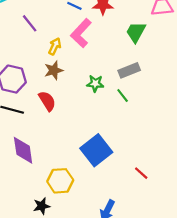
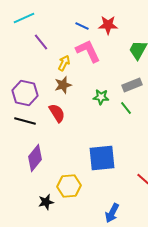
pink L-shape: (81, 33) -> (88, 51), turned 112
purple diamond: (23, 150) -> (35, 158), turned 48
blue square: (96, 150) -> (102, 158), turned 32
black star: (42, 206) -> (46, 202), moved

